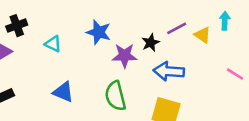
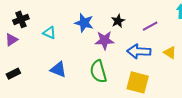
purple line: (177, 28) -> (150, 26), moved
yellow triangle: (203, 35) -> (170, 53), moved
black star: (151, 43) -> (118, 21), moved

